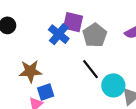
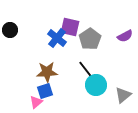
brown star: (30, 71) -> (47, 72), moved
cyan circle: (113, 85) -> (96, 85), moved

